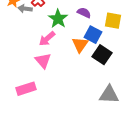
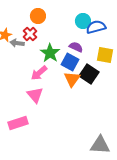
blue square: (93, 35) -> (70, 62), moved
black square: (102, 55) -> (89, 74), moved
gray triangle: (109, 95) -> (100, 145), moved

